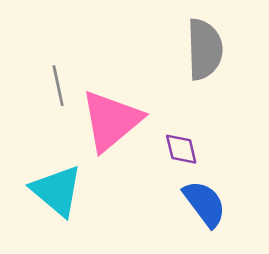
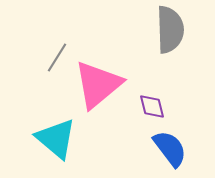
gray line: (58, 86) -> (57, 58), turned 44

